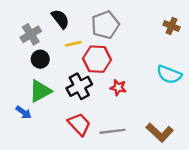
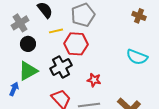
red star: (118, 88) -> (94, 80), moved
blue arrow: (24, 112) -> (14, 89), turned -104

